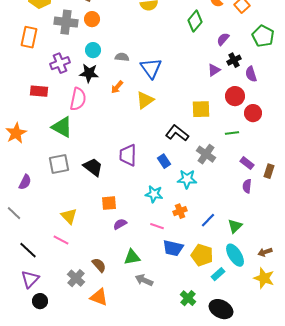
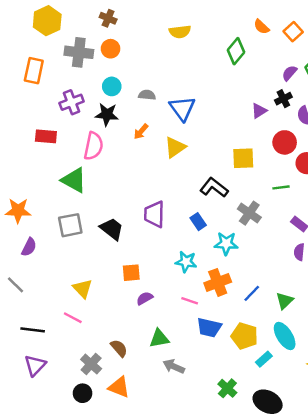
purple semicircle: (223, 39) -> (289, 73), moved
orange star: (16, 133) -> (18, 211), moved, turned 30
orange cross: (180, 211) -> (218, 282), size x1.5
black line: (28, 250) -> (33, 330), turned -36
black circle: (40, 301) -> (83, 393), moved

